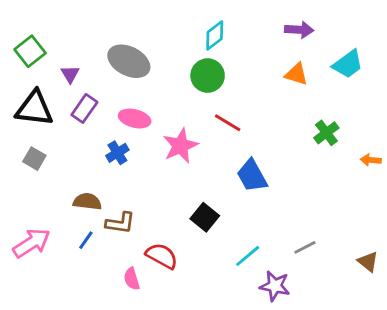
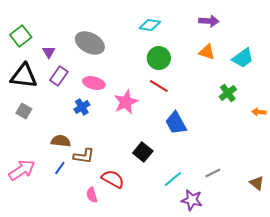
cyan diamond: (215, 35) -> (150, 25), turned 45
cyan trapezoid: (348, 64) -> (243, 58), moved
green circle: (208, 76) -> (159, 58), moved

